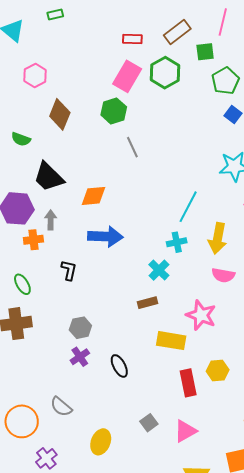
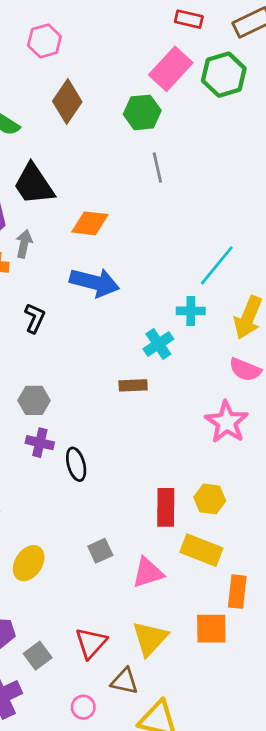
pink star: (201, 315) -> (227, 422), moved
yellow rectangle: (171, 341) -> (201, 550), moved
purple cross: (80, 357) -> (40, 443), moved, turned 36

